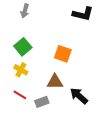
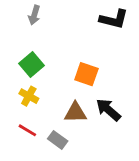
black arrow: (79, 96) -> (108, 110), moved
gray rectangle: (42, 102) -> (58, 140), turned 56

